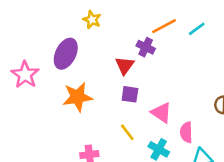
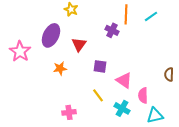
orange line: (164, 26) -> (126, 14), turned -60
red triangle: (125, 65) -> (79, 44), moved
orange star: (78, 97) -> (60, 68), size x0.6

